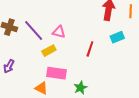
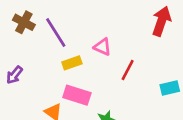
pink triangle: (59, 32) -> (102, 47), moved
cyan rectangle: (117, 37) -> (170, 88), moved

